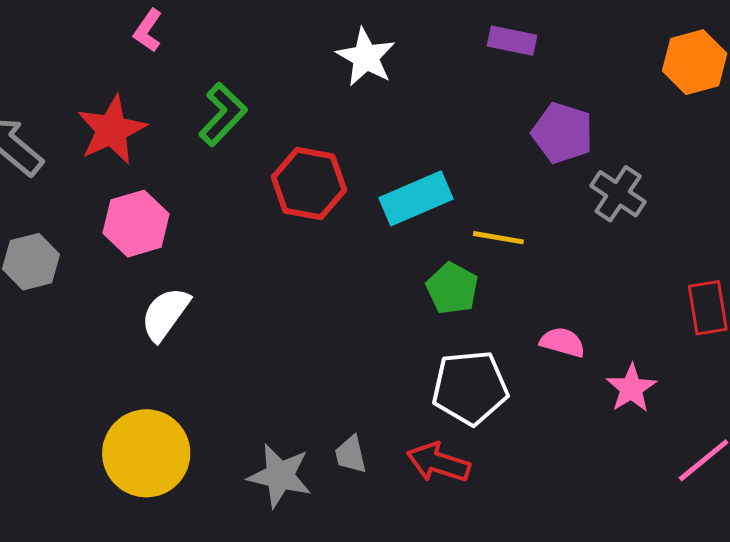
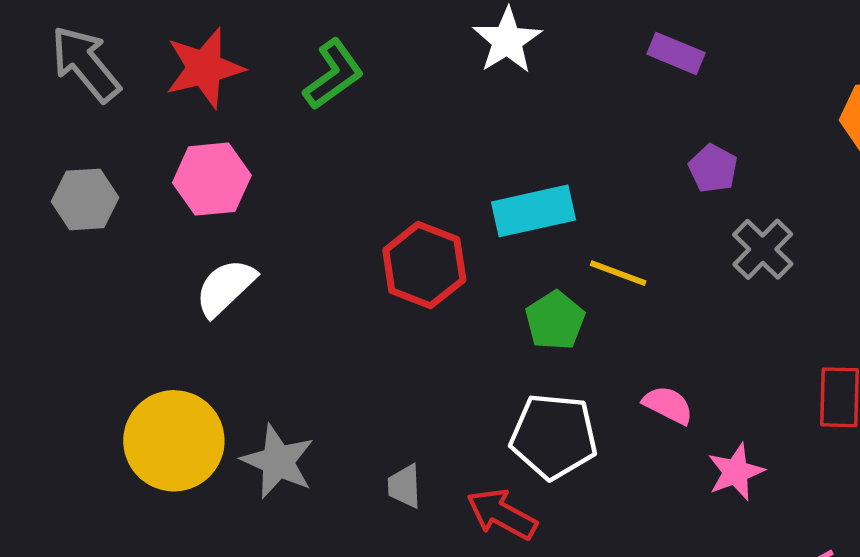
purple pentagon: (562, 133) -> (713, 168), size x0.7
red hexagon: (309, 184) -> (424, 265), moved
gray star: (280, 476) -> (278, 461), moved

